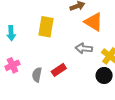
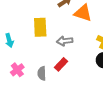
gray arrow: (84, 48) -> (65, 41), moved

